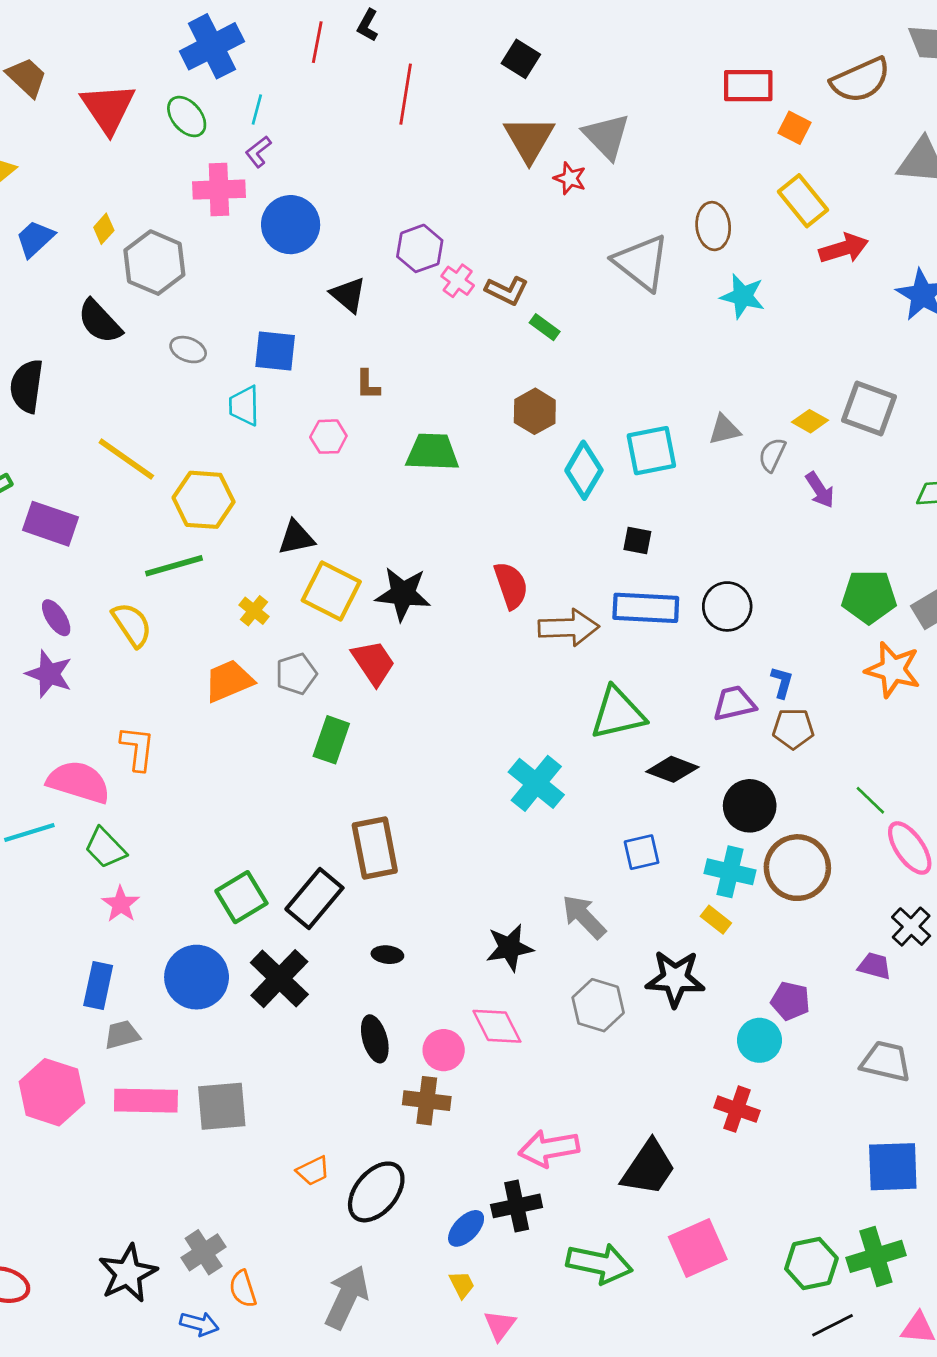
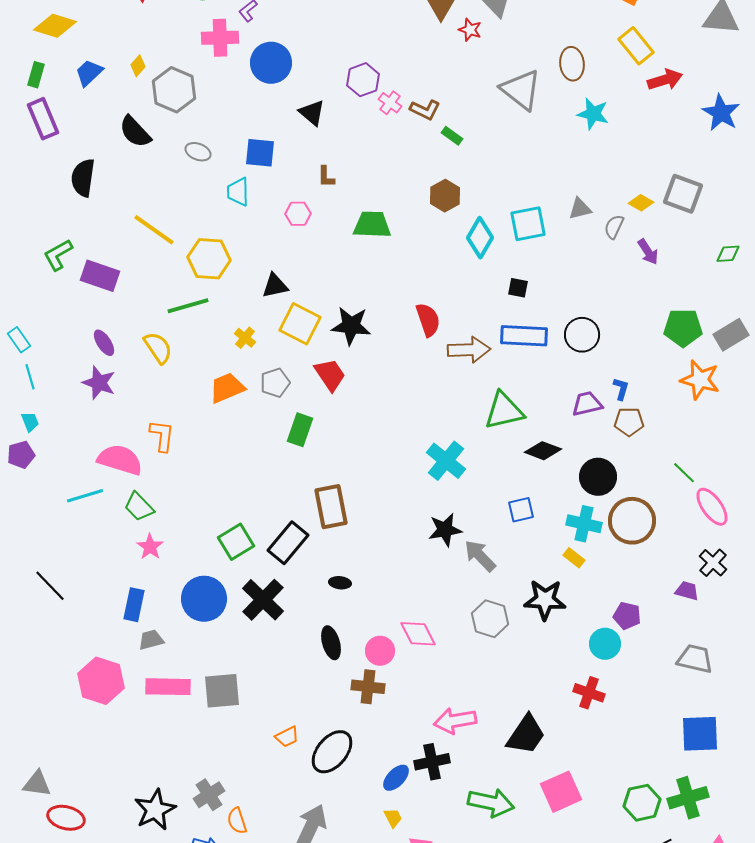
black star: (510, 948) -> (445, 530), moved

